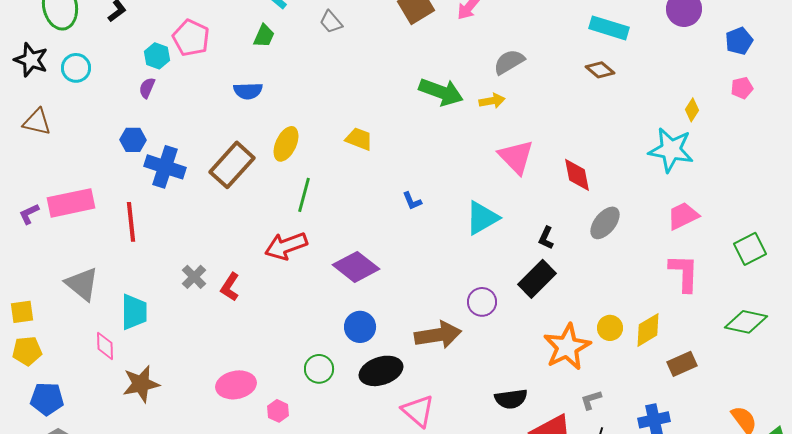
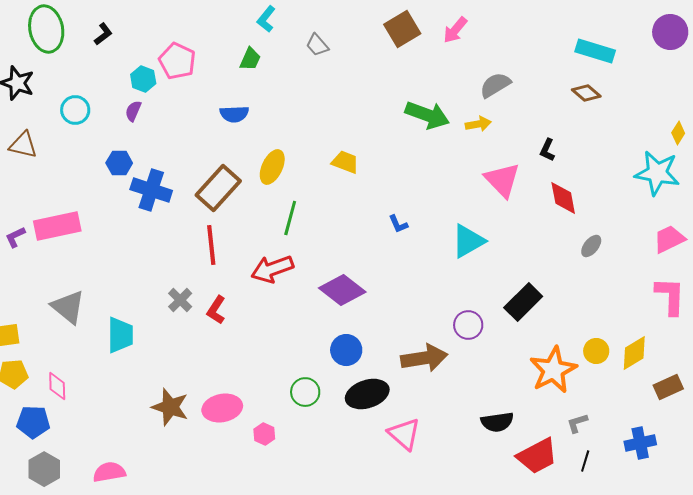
cyan circle: (76, 68) -> (75, 110), moved
red line: (131, 222) -> (211, 245), moved
gray ellipse: (605, 223) -> (591, 246), size x0.7
black L-shape: (546, 238) -> (547, 150), moved
pink diamond: (105, 346) -> (57, 386), moved
brown star: (141, 384) -> (170, 407), moved, turned 30

